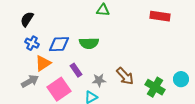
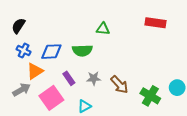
green triangle: (103, 10) -> (103, 29), moved
gray star: (99, 80) -> (94, 78), moved

